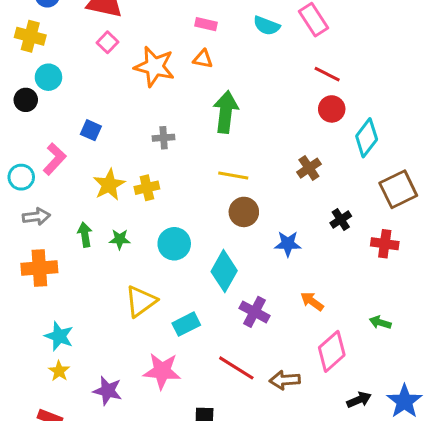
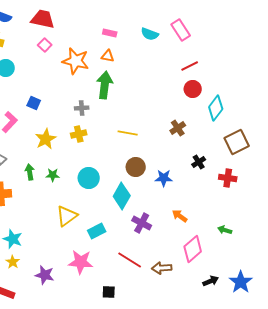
red line: (327, 74) -> (190, 66), turned -54
green arrow: (226, 112) -> (105, 85), moved
yellow cross: (147, 188) -> (79, 134), moved
brown circle: (244, 212) -> (136, 167), moved

